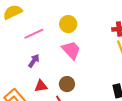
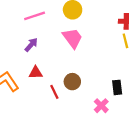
brown circle: (67, 84) -> (72, 82), moved

